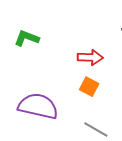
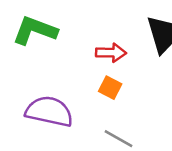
green L-shape: (27, 38) -> (35, 30), size x1.5

